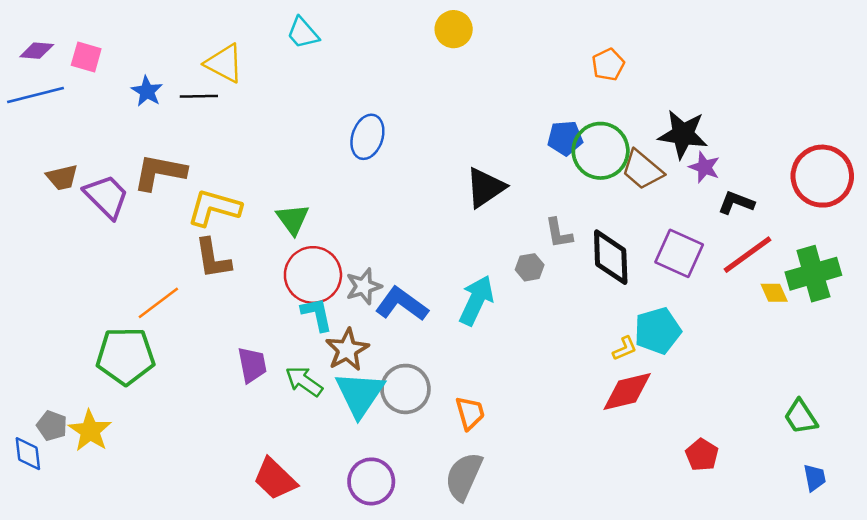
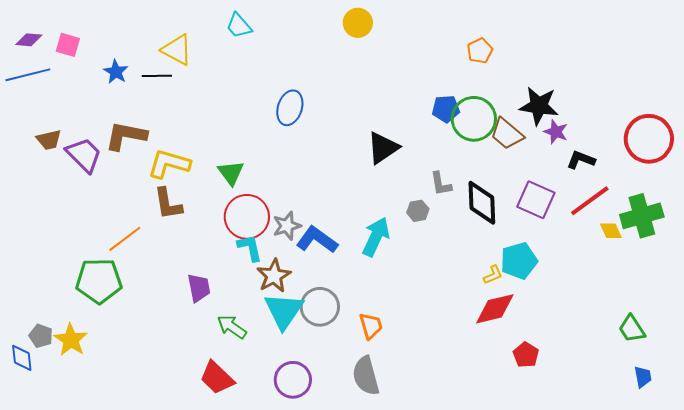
green arrow: (304, 381) -> (232, 327), moved
red pentagon: (702, 455) -> (526, 355), moved
gray semicircle: (464, 476) -> (366, 376), turned -39

